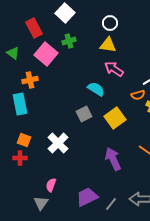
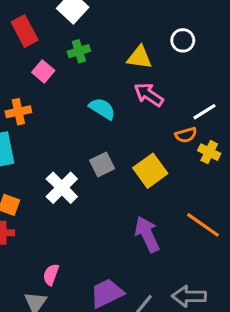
white circle: (110, 23) -> (183, 40), moved
pink square: (46, 54) -> (43, 71), size x0.6
cyan semicircle: (96, 89) -> (102, 109), moved
white cross: (58, 143) -> (62, 188), moved

